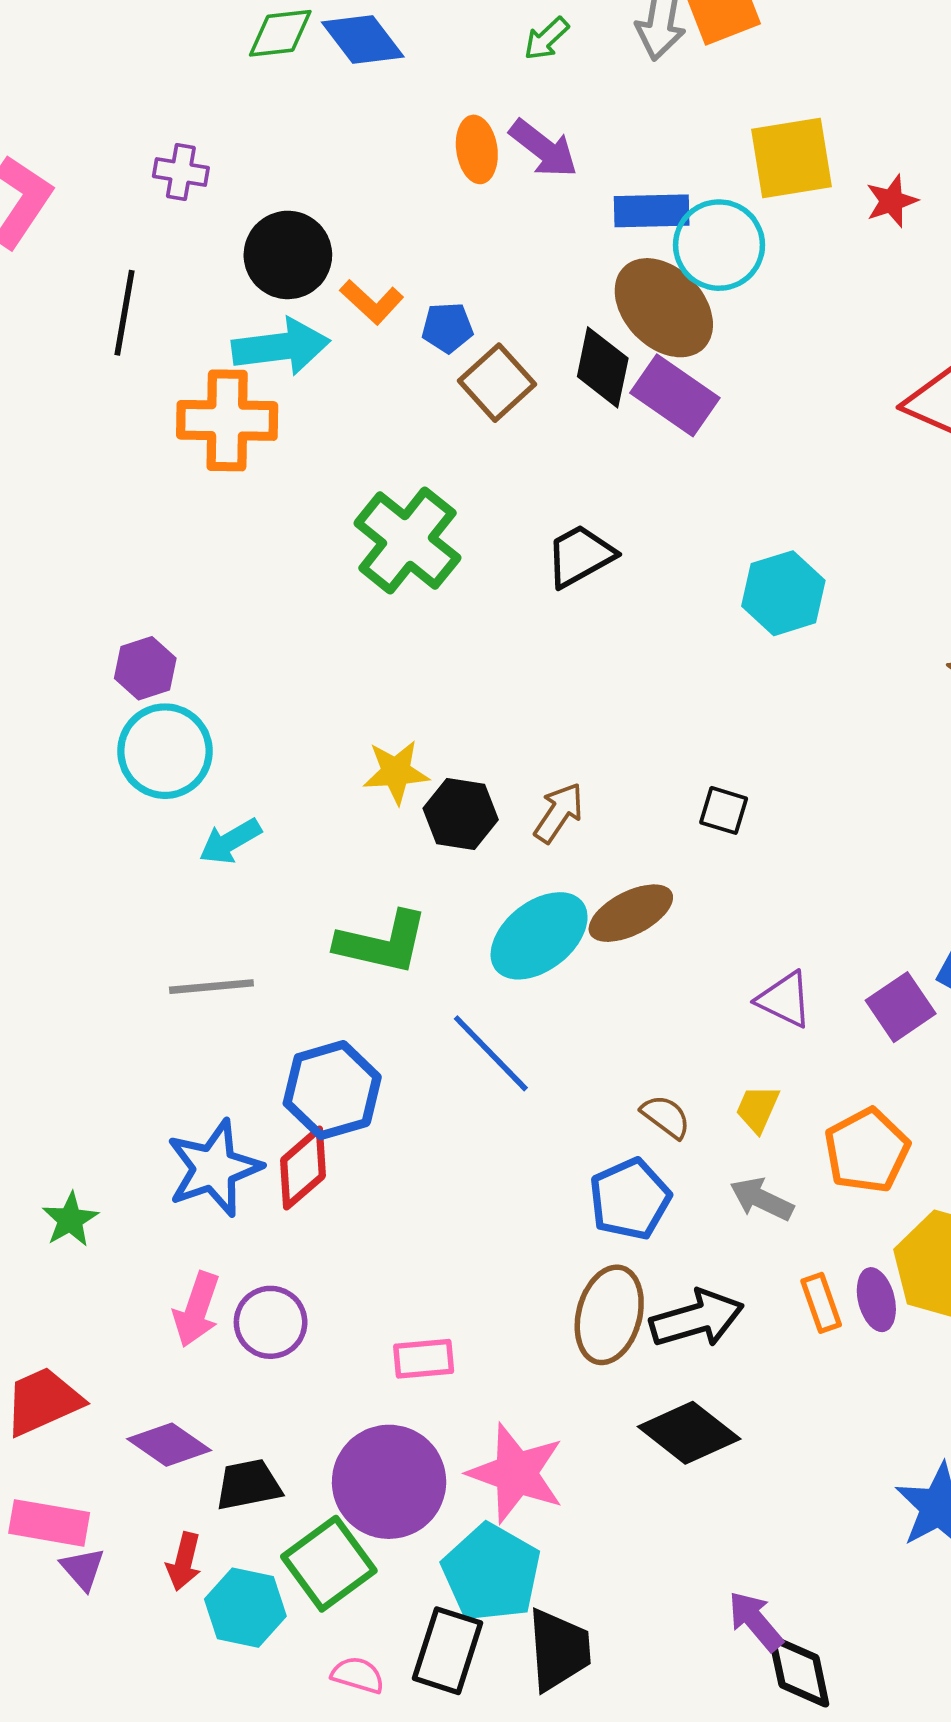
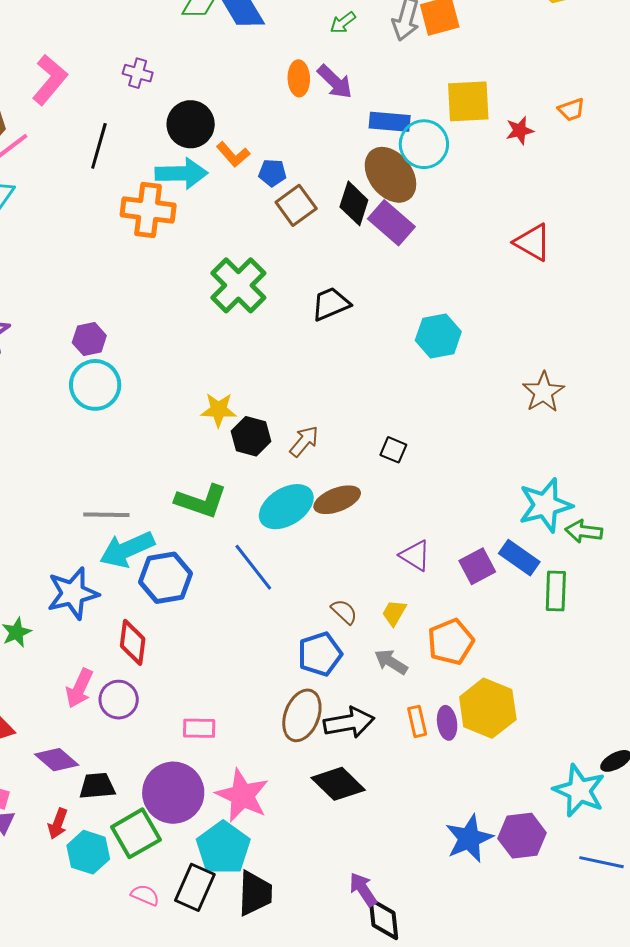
cyan arrow: (230, 841) -> (127, 549), moved, size x1.6
blue star: (214, 1168) -> (73, 593), moved
red diamond: (303, 1168) -> (133, 642), moved, turned -48

